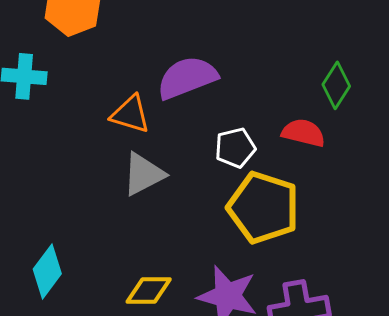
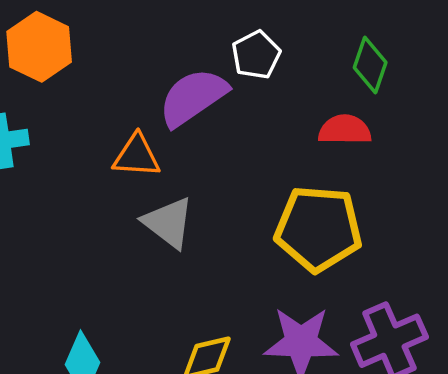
white pentagon: (235, 148) -> (256, 55), moved
gray triangle: (143, 174) -> (168, 223), turned -42

